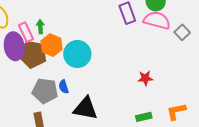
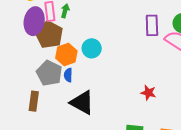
orange hexagon: (52, 45) -> (66, 55), moved
cyan circle: (77, 54) -> (92, 48), size x0.7

